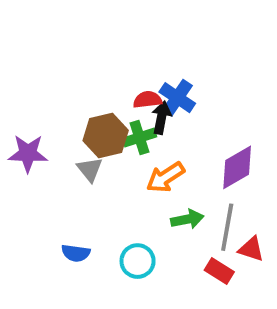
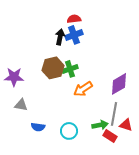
blue cross: (177, 98) -> (74, 35), moved, turned 36
red semicircle: (147, 100) -> (74, 19), moved
black arrow: (161, 118) -> (60, 37), moved
gray triangle: (90, 169) -> (21, 105), moved, turned -40
green arrow: (187, 219) -> (100, 125), moved

